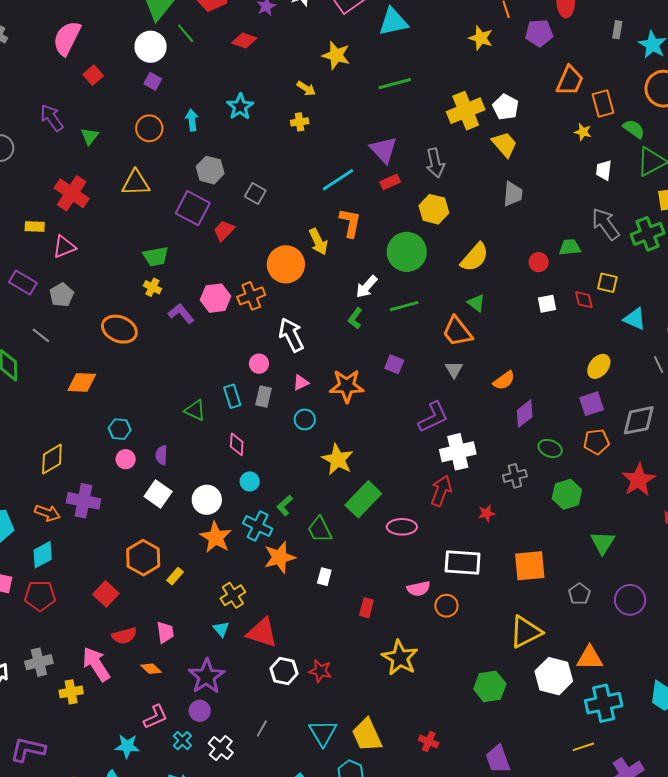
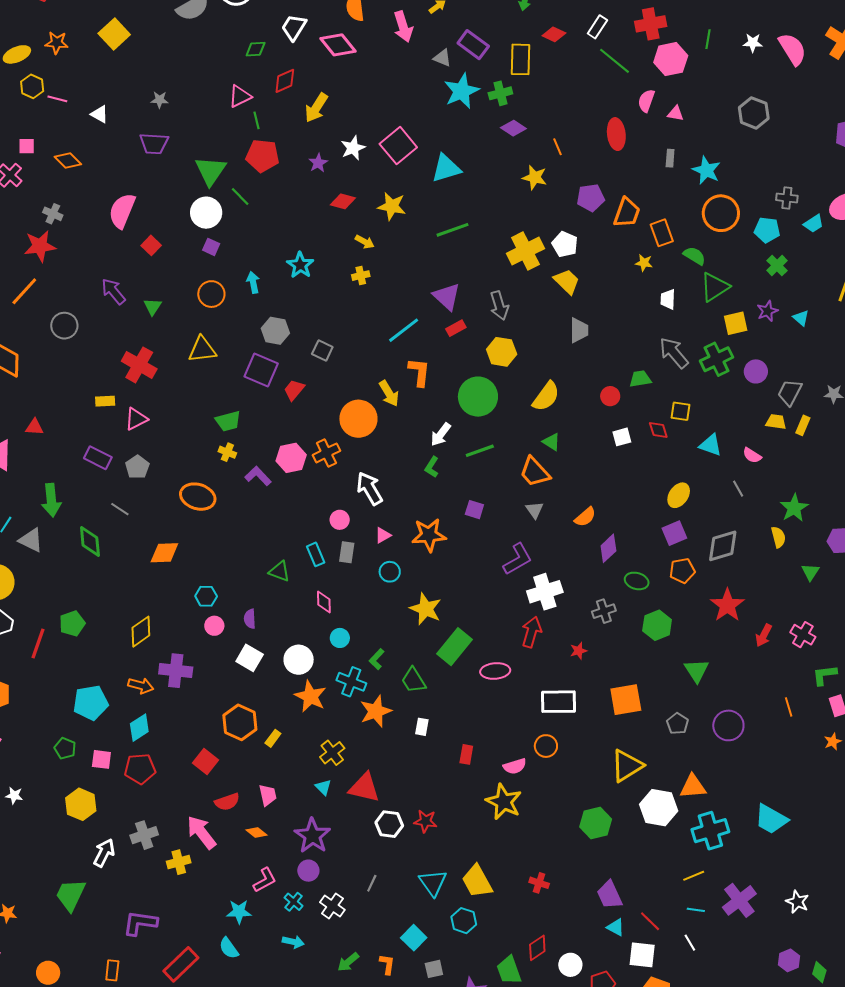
purple pentagon: (539, 33) -> (591, 198), moved
red diamond: (244, 41) -> (343, 201), moved
pink semicircle: (419, 589) -> (515, 766), moved

